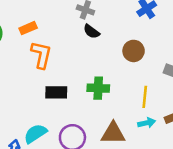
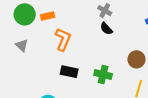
orange rectangle: (28, 28) -> (48, 16), moved
brown circle: (134, 51) -> (136, 59), moved

